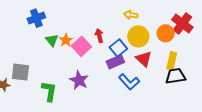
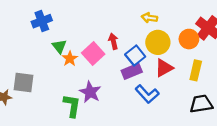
orange star: (66, 40) -> (70, 59), moved
red triangle: (144, 59) -> (164, 68), turned 48
black trapezoid: (176, 76) -> (201, 104), moved
green L-shape: (49, 91) -> (72, 106), moved

